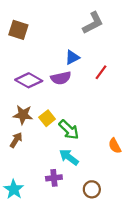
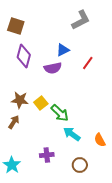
purple diamond: (29, 80) -> (24, 56), moved, turned 75
orange semicircle: (115, 146) -> (100, 140), moved
cyan arrow: (69, 157) -> (72, 134), moved

